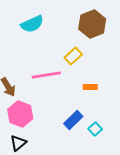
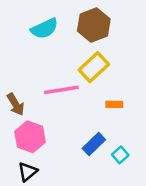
brown hexagon: (92, 24) -> (94, 25), moved
yellow rectangle: (73, 56) -> (94, 67), size x1.4

